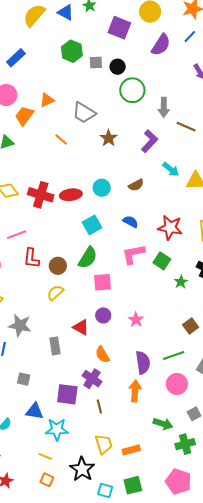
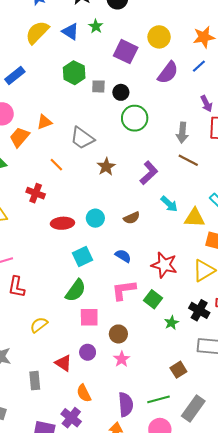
gray arrow: (164, 107) -> (182, 133), moved
red cross: (41, 195) -> (36, 193), moved, size x0.7
brown circle: (58, 266) -> (118, 334), moved

